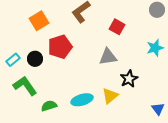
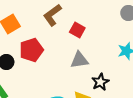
red square: (117, 27) -> (77, 30), moved

